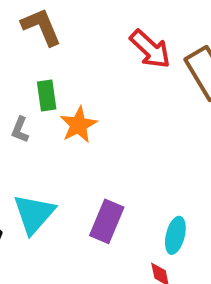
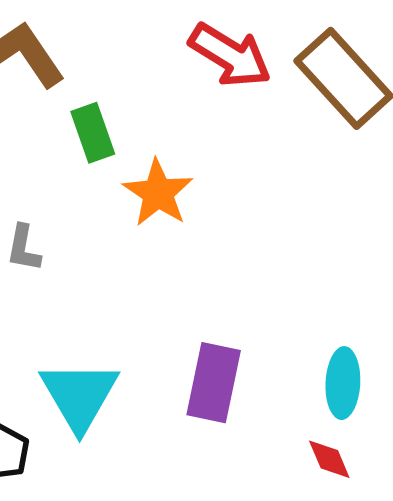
green rectangle: (47, 95) -> (93, 133), moved
orange star: (78, 125) -> (158, 193), moved

